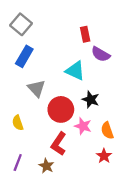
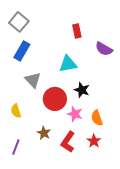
purple semicircle: (101, 54) -> (104, 49), moved
cyan triangle: (75, 71) -> (68, 64), turned -36
red L-shape: (59, 144) -> (68, 142), moved
brown star: (46, 166) -> (44, 133), moved

